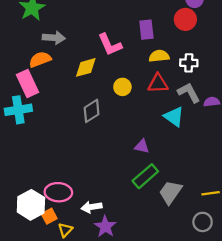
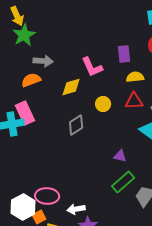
pink rectangle: (27, 83) -> (25, 113), moved

